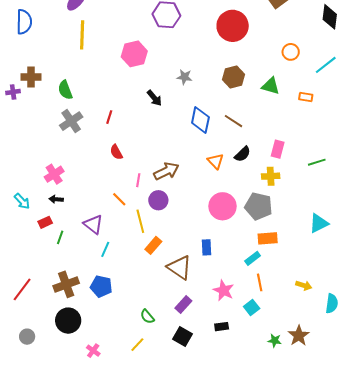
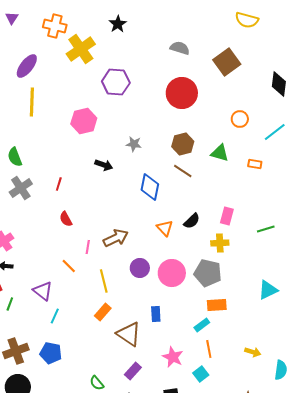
black arrow: (154, 98) -> (104, 165), turned -30
brown line: (234, 121) -> (183, 171), moved
purple circle: (158, 200) -> (140, 268), moved
yellow line: (140, 221) -> (104, 281), moved

